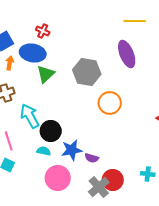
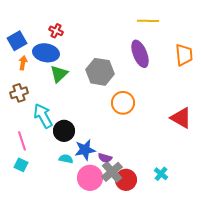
cyan semicircle: (44, 151) -> (66, 159), moved
cyan cross: (148, 174) -> (161, 174), turned 32
pink circle: (58, 178) -> (90, 178), moved
gray cross: (99, 187) -> (112, 172), moved

